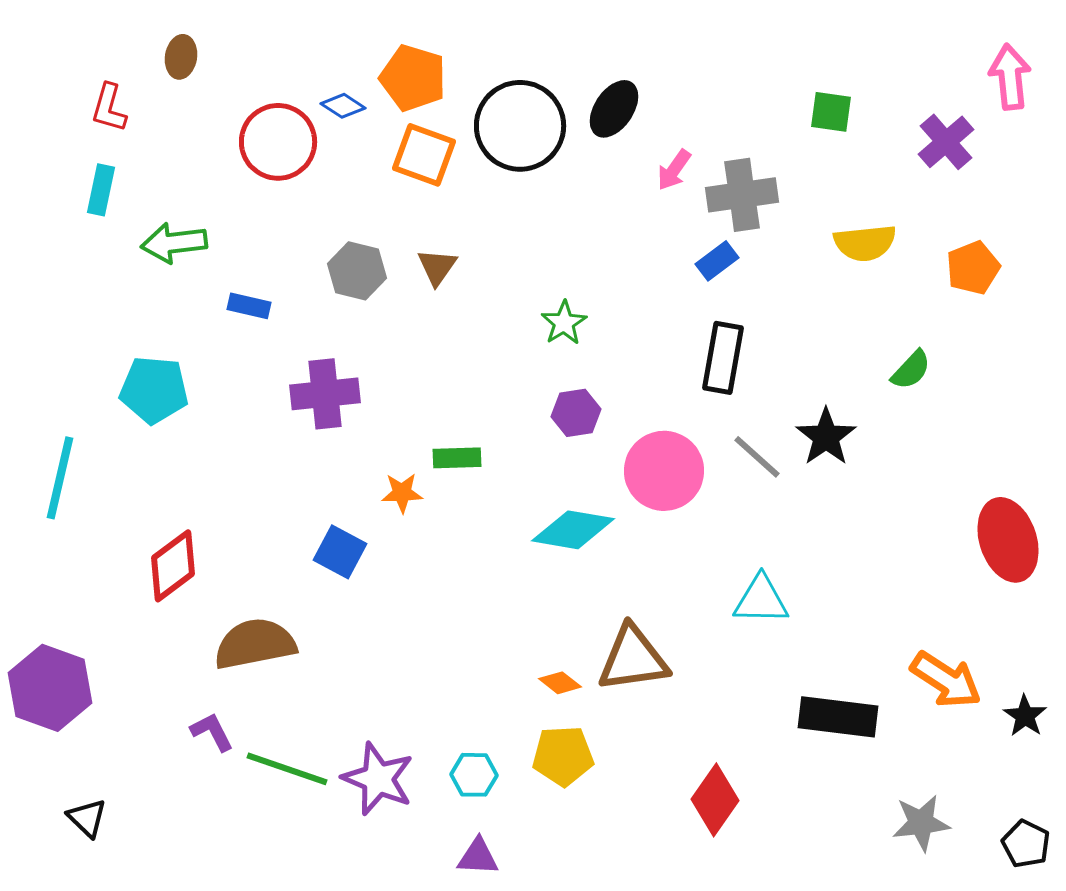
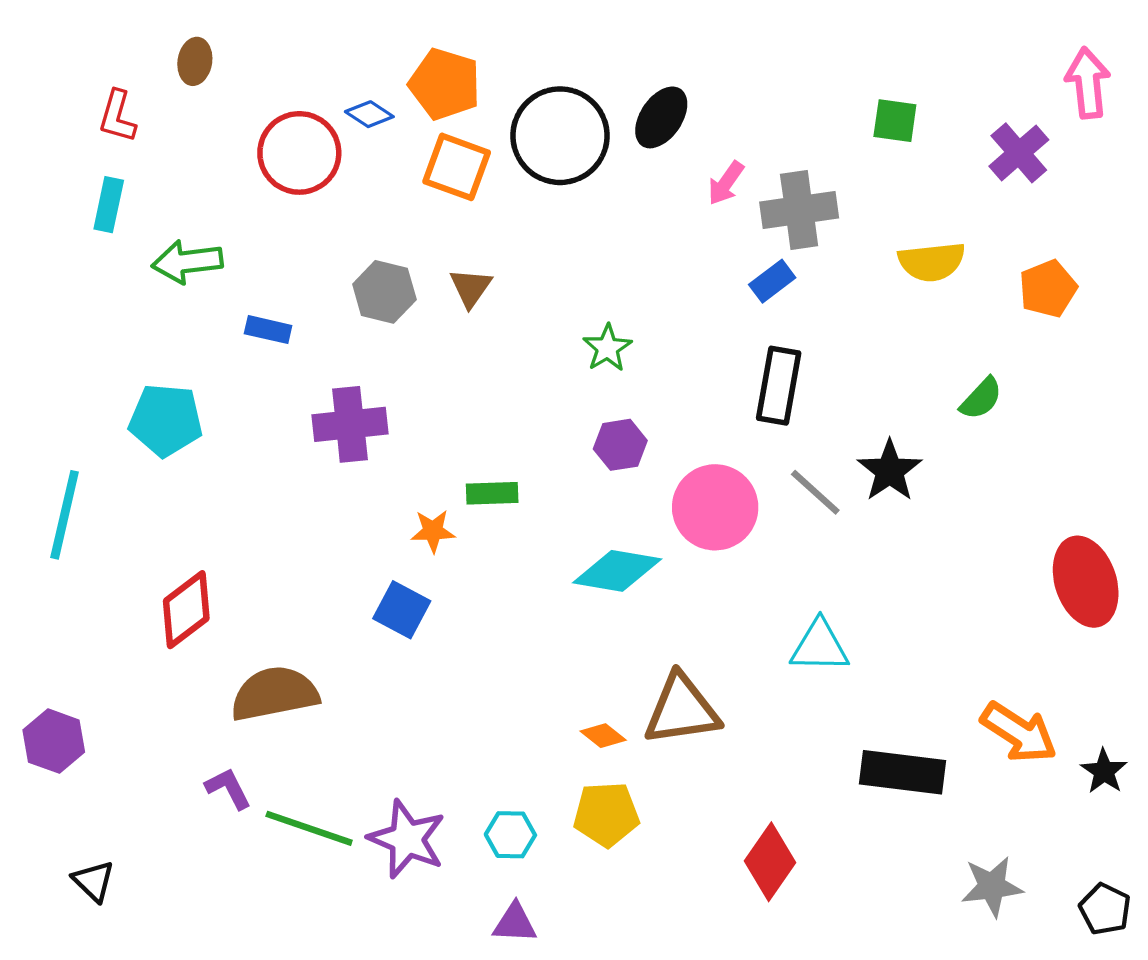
blue square: (340, 552) -> (402, 610), moved
purple hexagon: (50, 688) -> (54, 741), size x0.7

